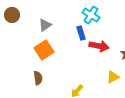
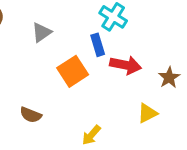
orange square: (44, 50) -> (73, 71), moved
brown semicircle: (38, 78) -> (31, 115), turned 120

